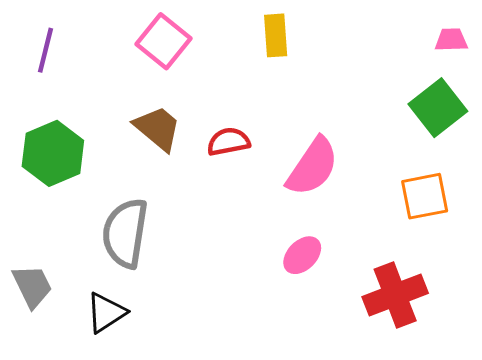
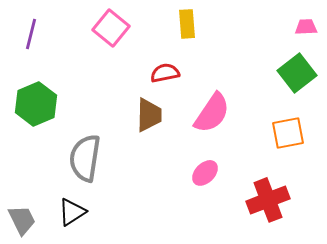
brown trapezoid: (158, 128) -> (149, 115), moved, turned 51
red semicircle: (228, 142) -> (165, 73), moved
gray trapezoid: (32, 286) -> (22, 220), moved

